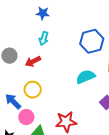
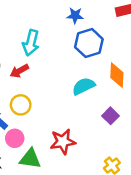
blue star: (43, 13) -> (75, 16), moved
cyan arrow: (44, 39) -> (31, 43), size x1.5

